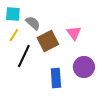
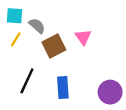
black line: (24, 56) -> (27, 81), moved
purple circle: (84, 67) -> (110, 92), moved

